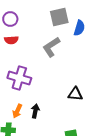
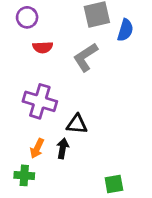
red semicircle: (11, 40) -> (43, 47), moved
black triangle: (75, 94) -> (77, 124), moved

